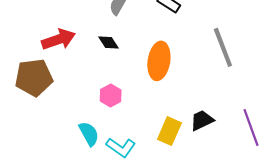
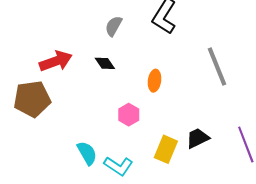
orange ellipse: (159, 61) -> (154, 81), size x0.6
pink hexagon: (111, 96) -> (129, 115), moved

